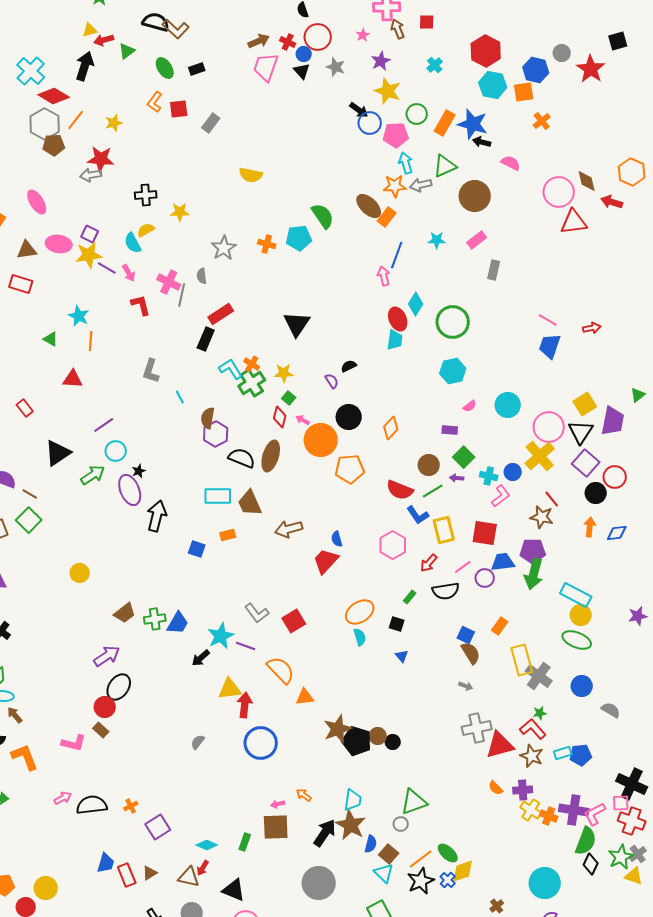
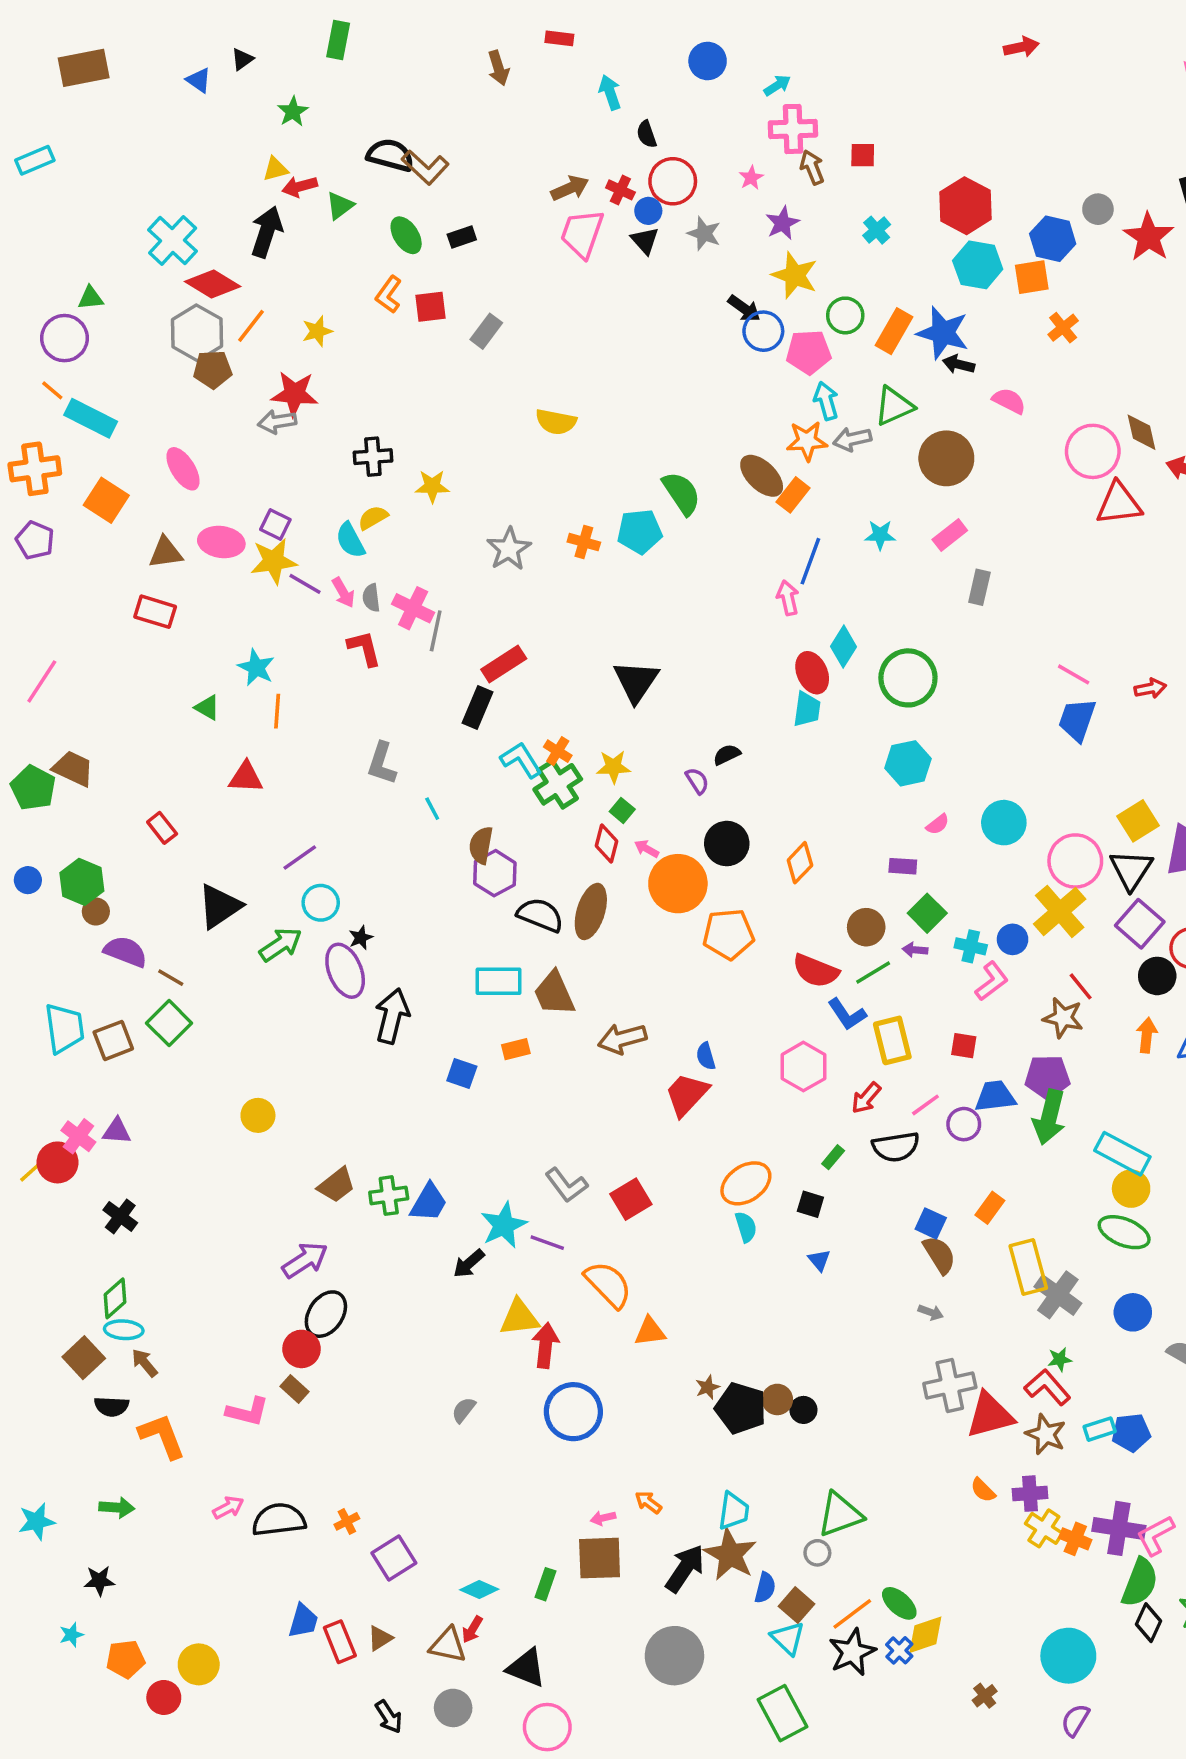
gray semicircle: (202, 276) -> (371, 598), moved
red square: (485, 533) -> (964, 1046), size x0.6
brown star: (338, 729) -> (708, 1387), size x0.5

